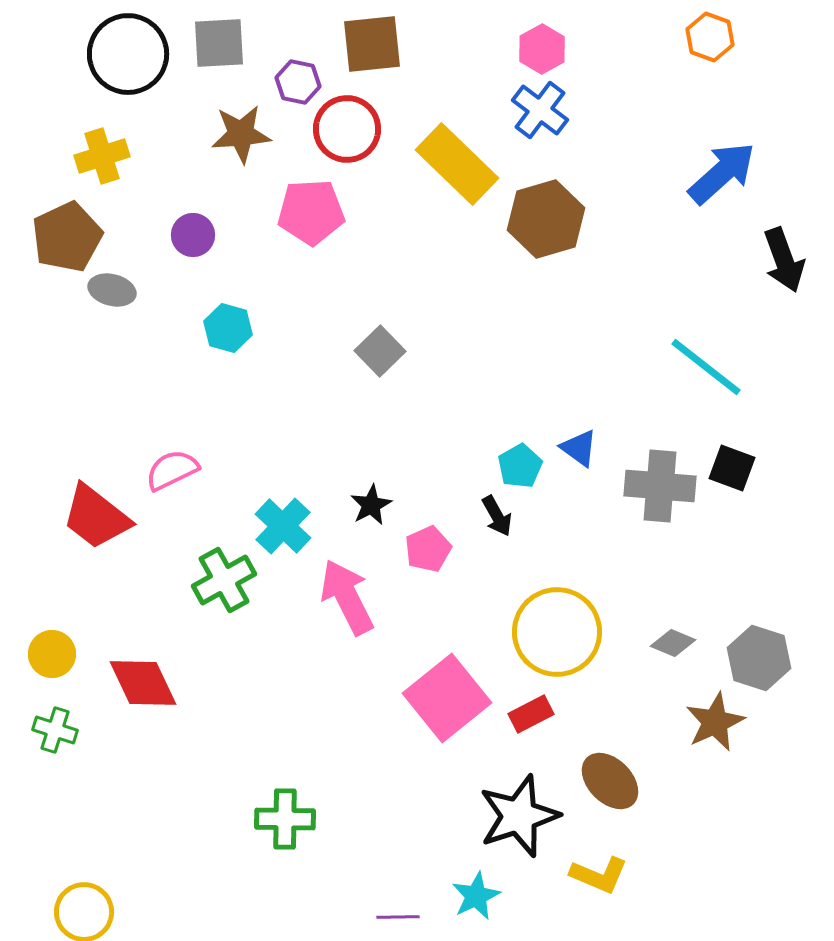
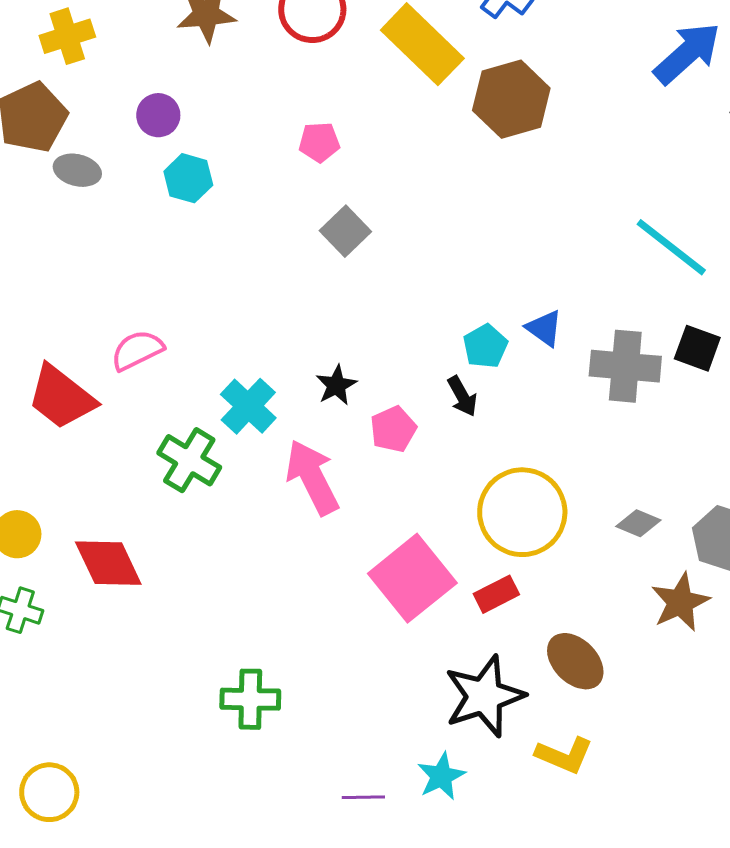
pink pentagon: (311, 212) -> (319, 142), moved, size x0.6
cyan hexagon: (228, 328) -> (188, 178), moved
green cross: (224, 580) -> (189, 460), turned -30

